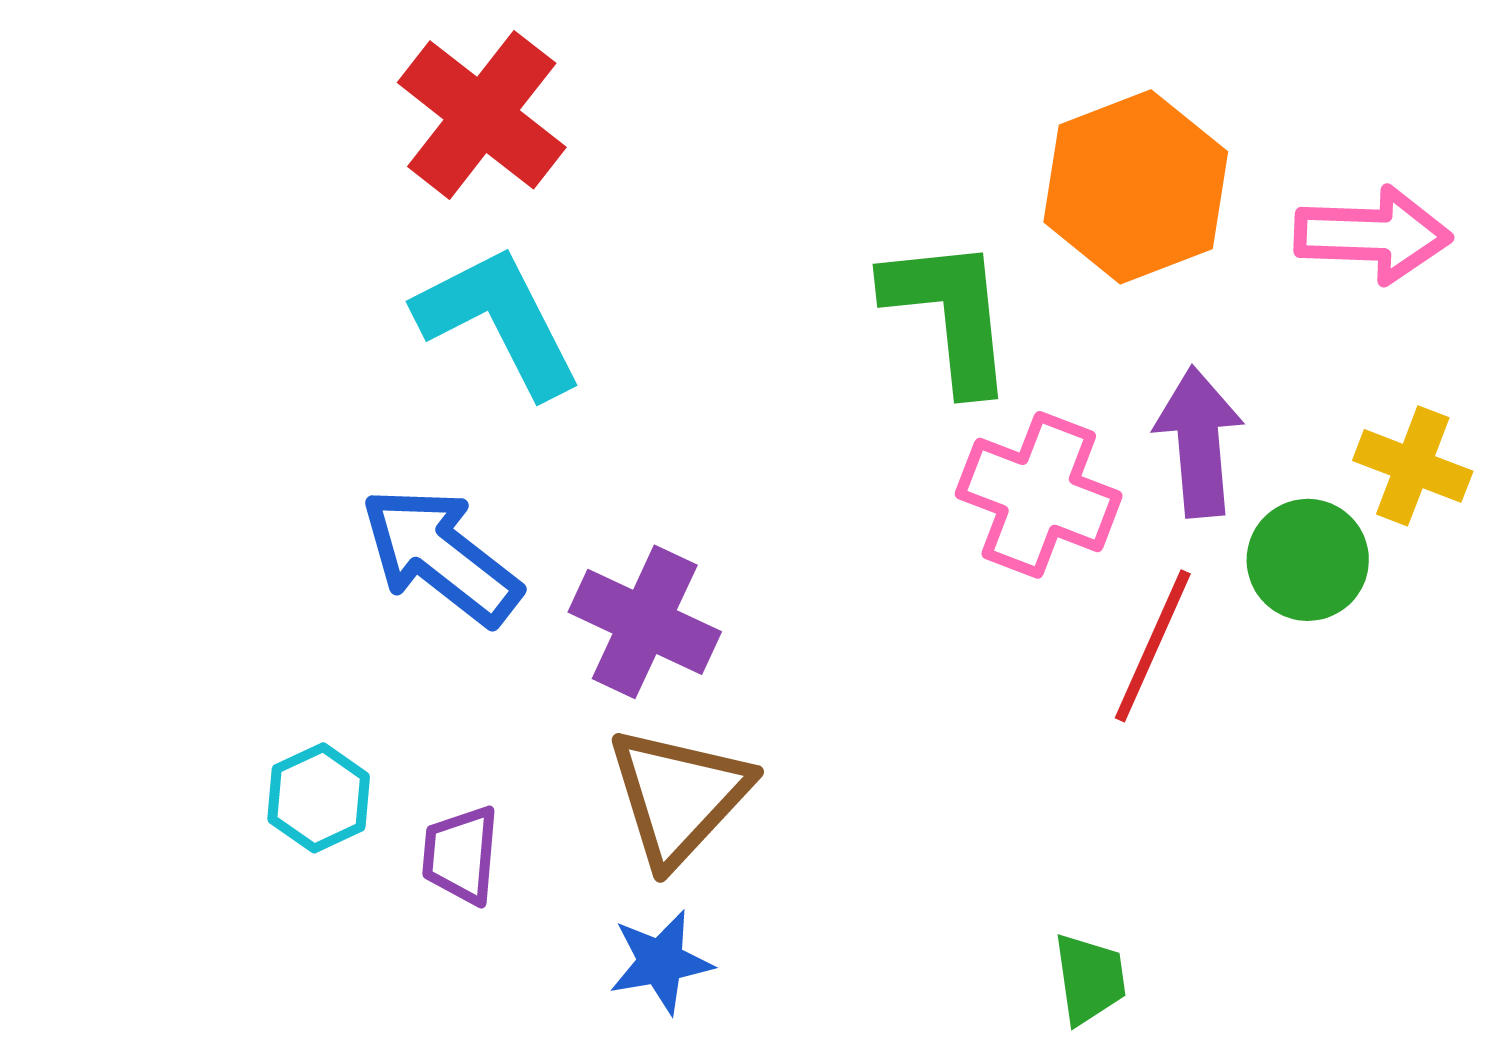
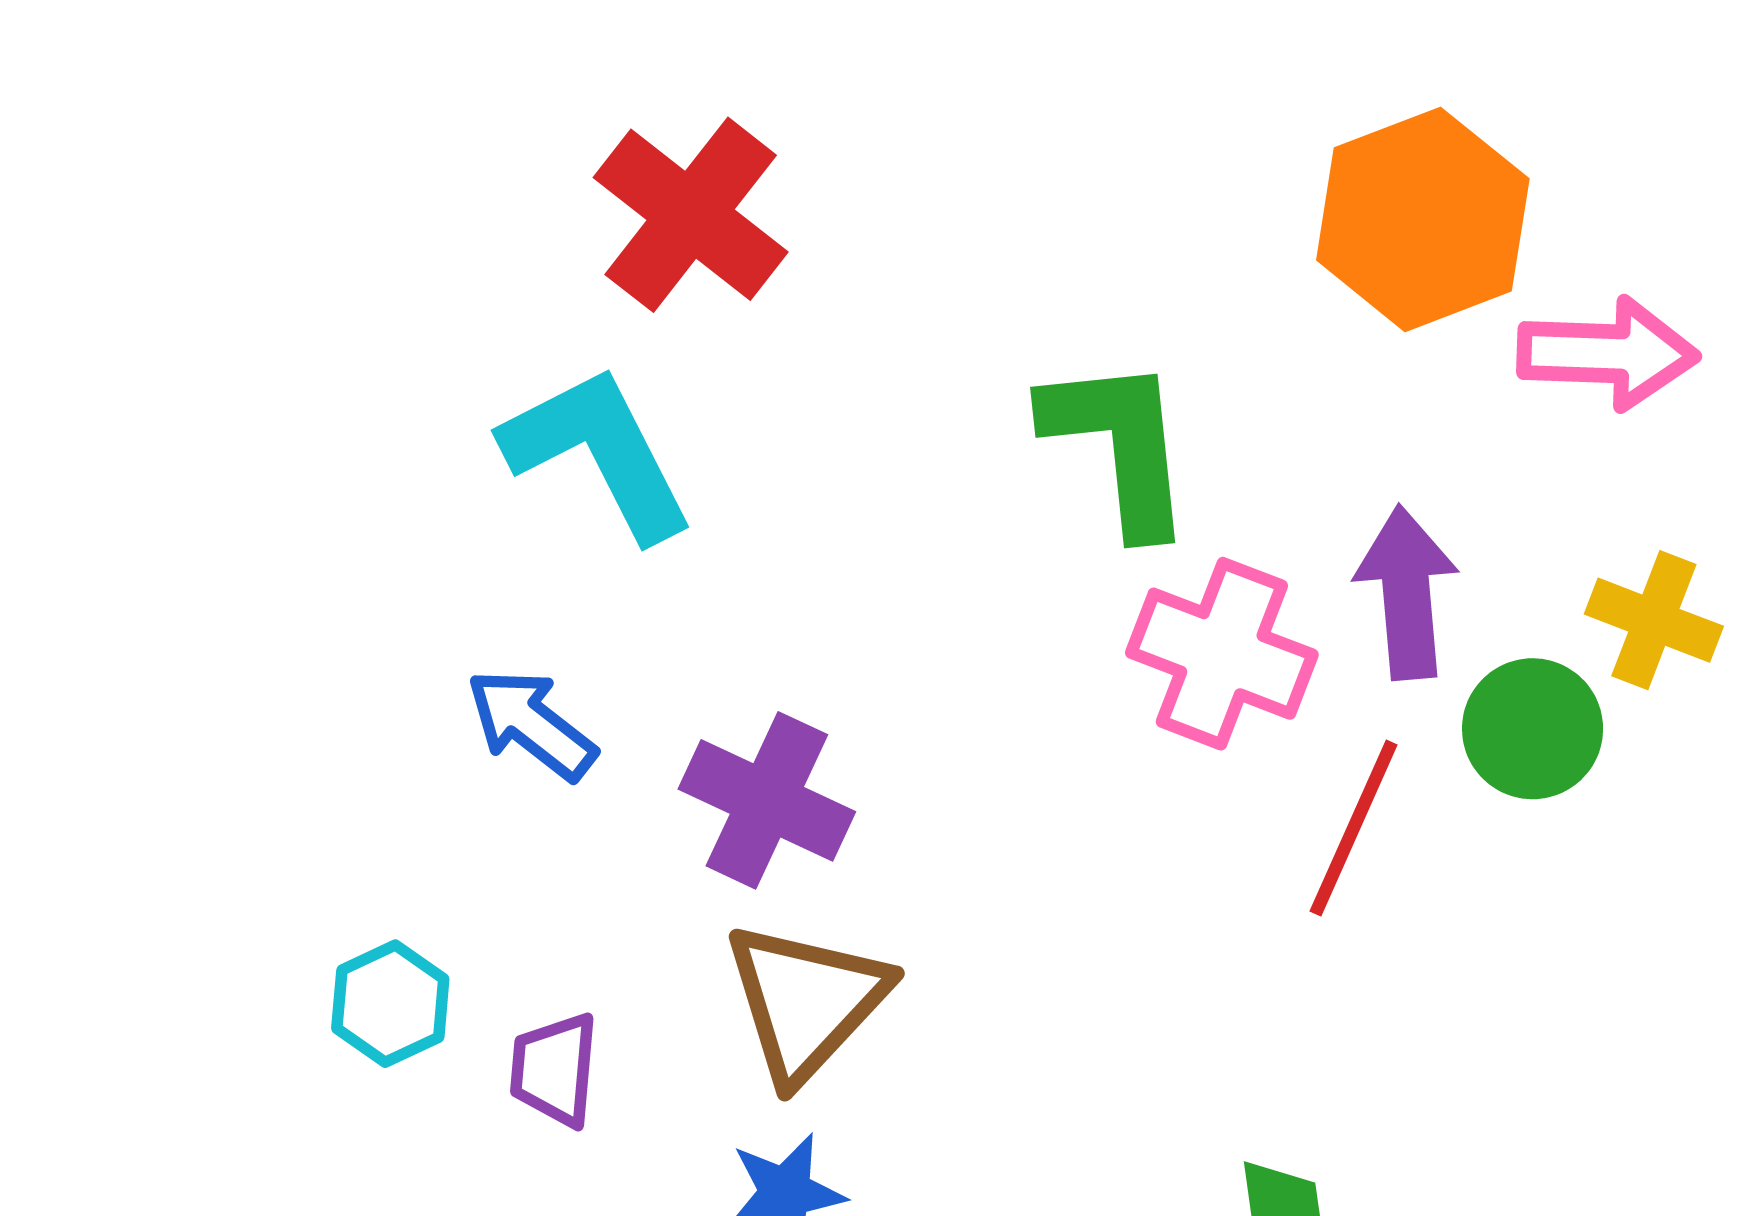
red cross: (482, 115) -> (691, 215), moved
orange hexagon: (1136, 187) -> (1423, 219), moved
blue arrow: (441, 556) -> (531, 724), size x0.7

